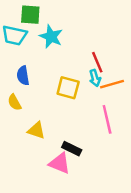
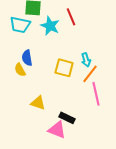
red line: (97, 62) -> (71, 17), moved
orange line: (112, 84) -> (90, 74), moved, turned -36
yellow semicircle: (14, 102) -> (20, 70), moved

